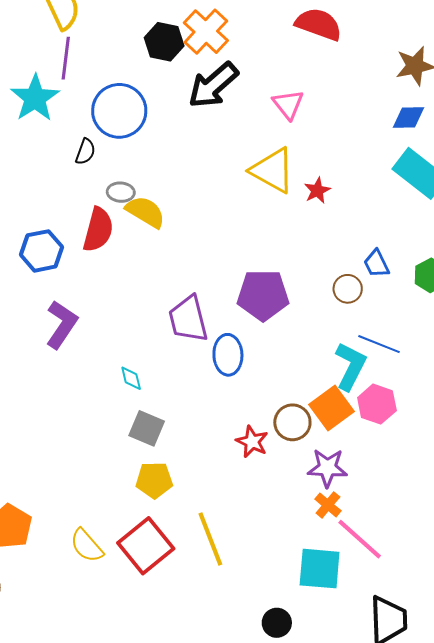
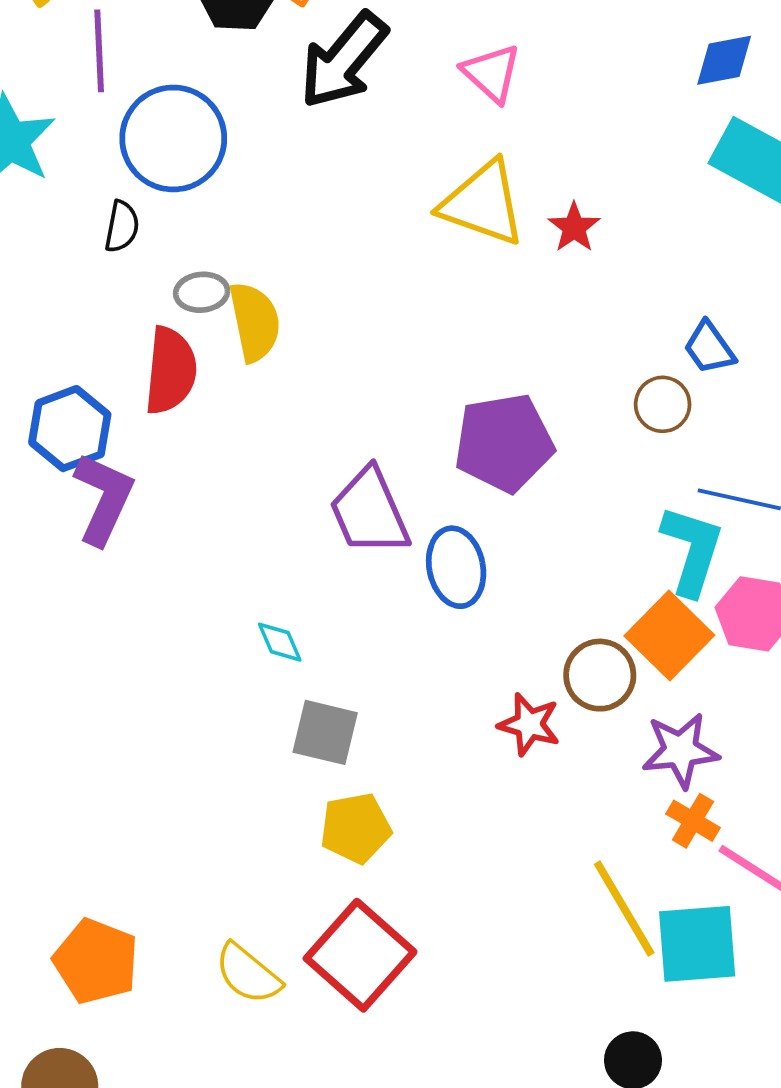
purple line: (66, 58) -> (99, 51), moved
yellow semicircle: (145, 212) -> (255, 322), turned 57
purple L-shape: (62, 324) -> (104, 499), moved
yellow line: (210, 539) -> (624, 908), moved

